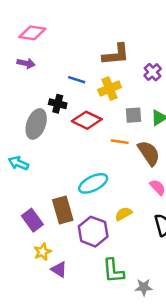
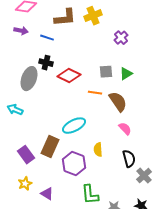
brown L-shape: (116, 54) -> (65, 18), moved
blue line: (77, 80) -> (47, 38), moved
yellow cross: (110, 89) -> (93, 16), moved
brown rectangle: (63, 210) -> (50, 147), turned 40
yellow semicircle: (123, 214) -> (98, 150), turned -64
yellow star: (42, 252) -> (25, 184), moved

